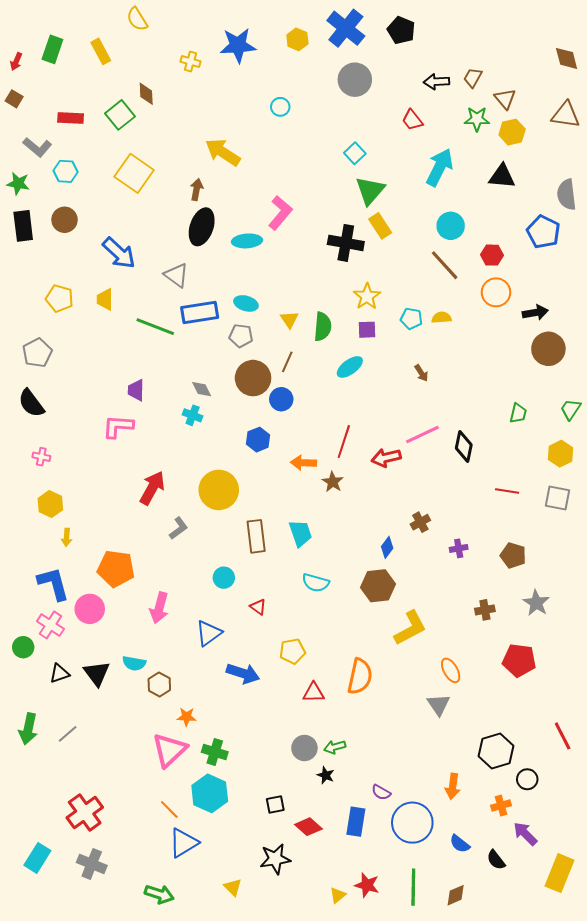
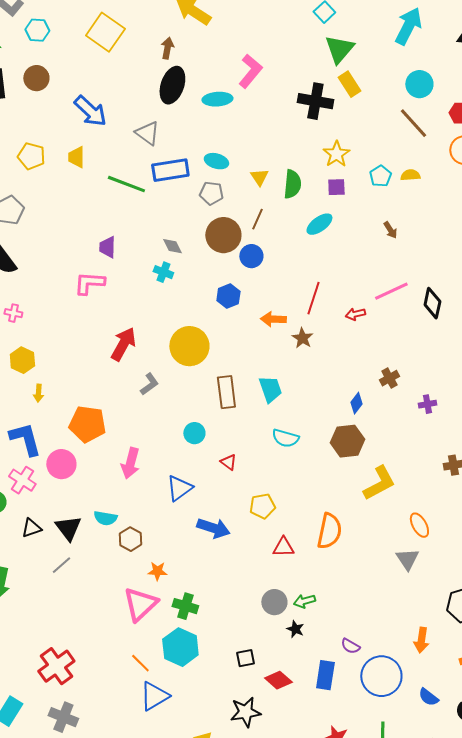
cyan pentagon: (411, 319) -> (380, 176), turned 30
red arrow: (386, 458) -> (355, 314), size x0.7
gray line: (68, 734) -> (61, 565), moved

